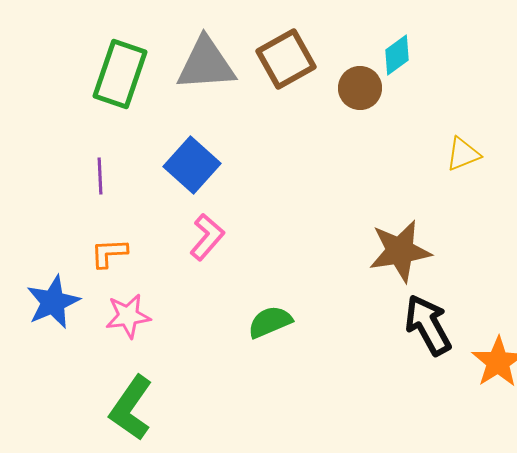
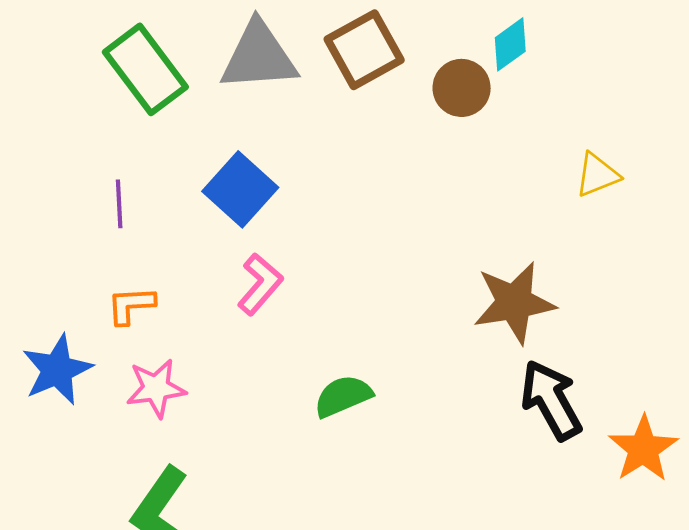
green rectangle: (120, 74) -> (145, 69), turned -56

